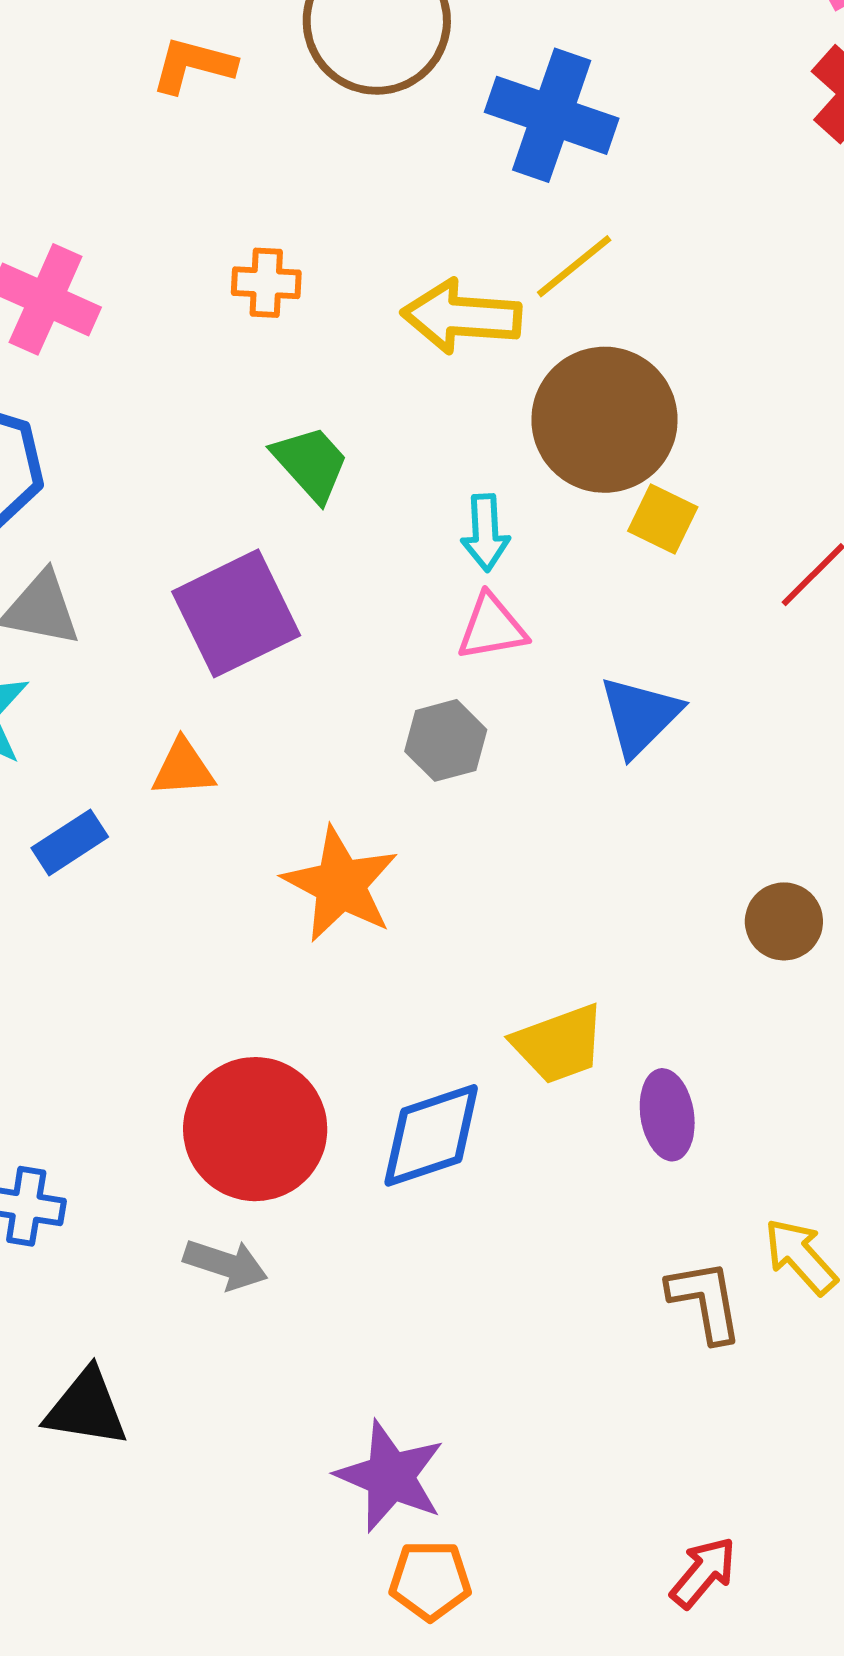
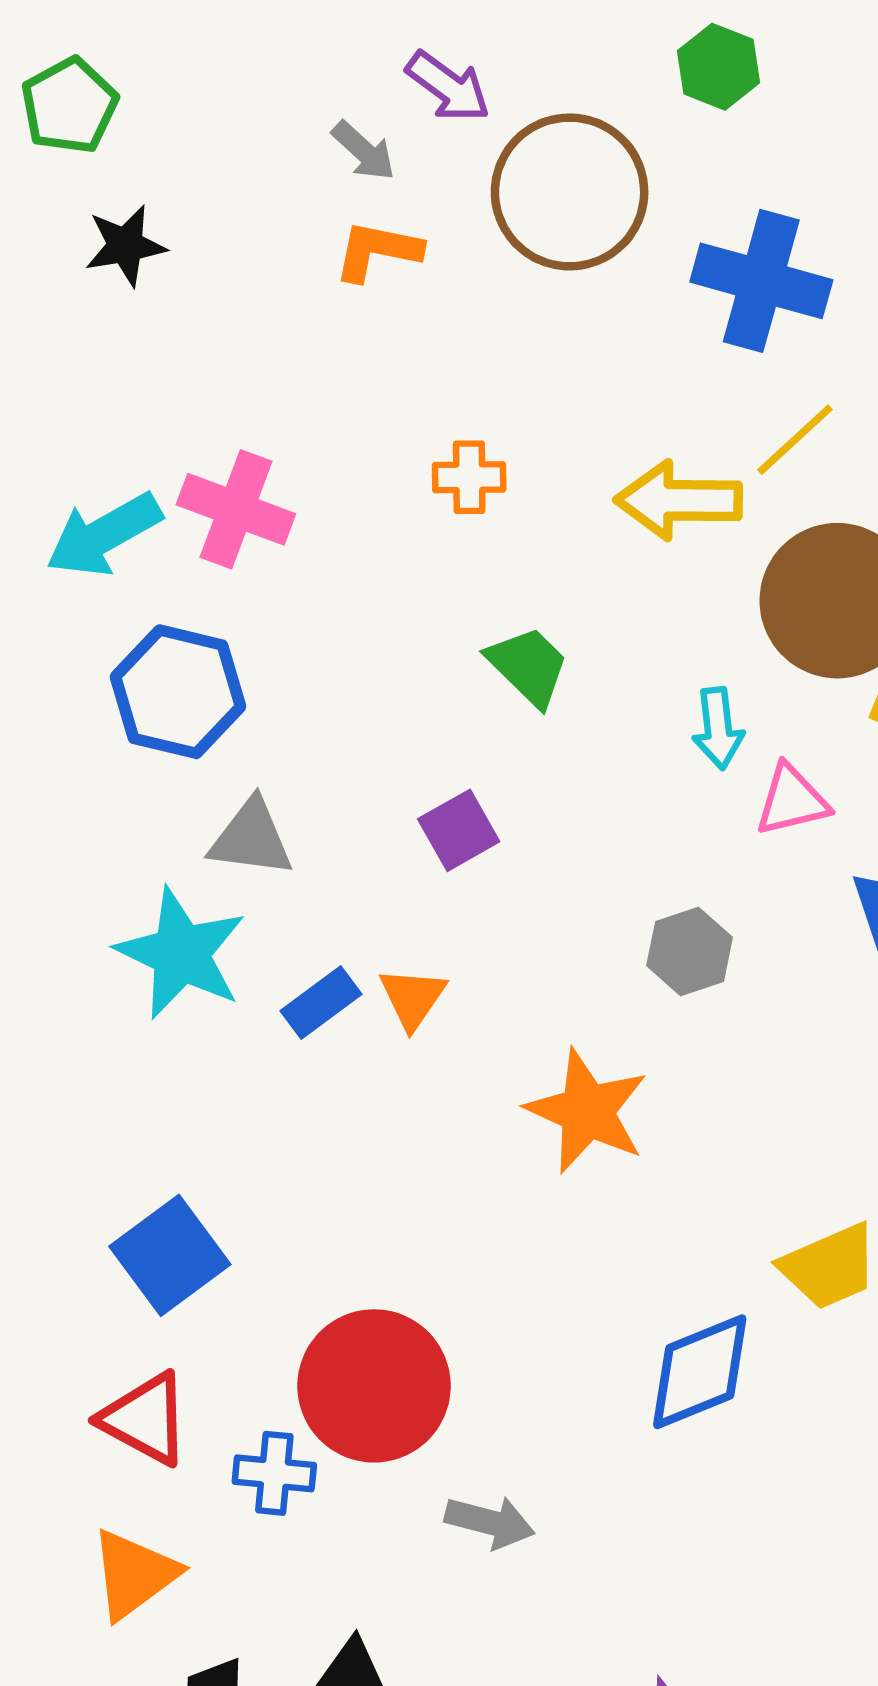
purple square: (236, 613) -> (459, 830), size x0.6
pink triangle: (492, 627) -> (792, 800), moved
orange triangle: (183, 768) -> (413, 998), turned -48
blue rectangle: (70, 842) -> (321, 1002), moved
red circle: (255, 1129) -> (374, 1386), moved

